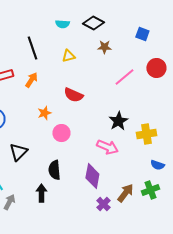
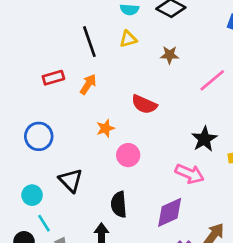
brown star: (104, 47) -> (170, 55), moved
yellow triangle: (68, 56) -> (128, 39), moved
black triangle: (18, 152) -> (71, 180), turned -30
purple diamond: (92, 176) -> (170, 212), turned 55

